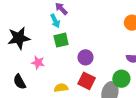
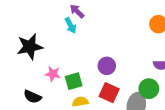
green square: (61, 40) -> (74, 81), moved
black semicircle: (20, 82) -> (32, 97), turned -35

